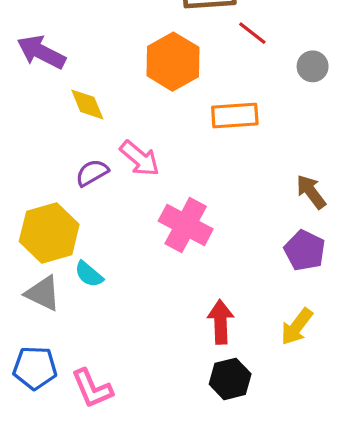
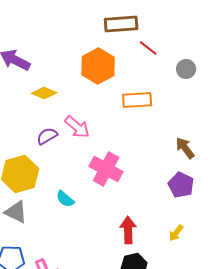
yellow diamond: (87, 104) -> (44, 93), turned -45
cyan semicircle: (89, 274) -> (65, 199), moved
yellow arrow: (297, 327) -> (176, 233), size x0.7

